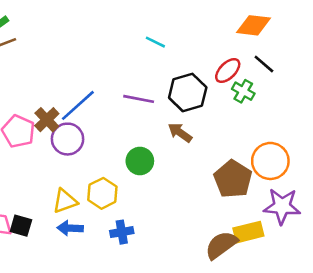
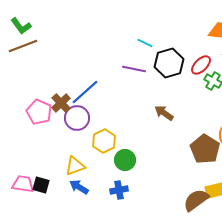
black hexagon: (188, 93) -> (169, 63), moved
purple line: (139, 99) -> (134, 69), moved
green circle: (140, 161) -> (125, 160), moved
yellow hexagon: (102, 193) -> (104, 141), moved
blue arrow: (70, 228) -> (79, 187), turned 30

